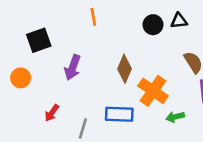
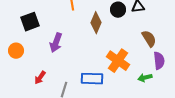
brown diamond: (124, 69) -> (96, 23), moved
green arrow: (175, 117) -> (145, 78), moved

